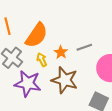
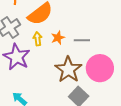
brown star: (65, 80) -> (68, 70), moved

